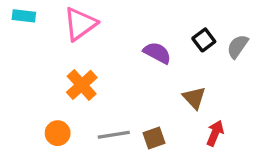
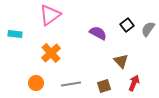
cyan rectangle: (24, 16) -> (15, 34), moved
brown square: (154, 138) -> (104, 86), moved

